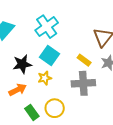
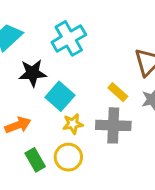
cyan square: (49, 55) -> (60, 96), moved
black star: (22, 64) -> (33, 73), moved
yellow star: (45, 78) -> (73, 124), moved

